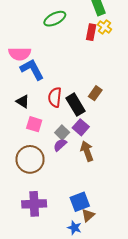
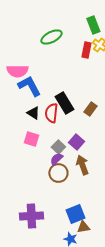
black triangle: (23, 101) -> (33, 113), moved
black rectangle: (76, 105) -> (64, 103), moved
brown circle: (30, 159) -> (58, 173), moved, size x0.7
brown triangle: (88, 215) -> (83, 227), turned 32

